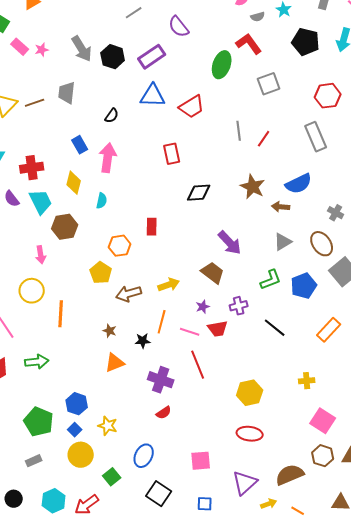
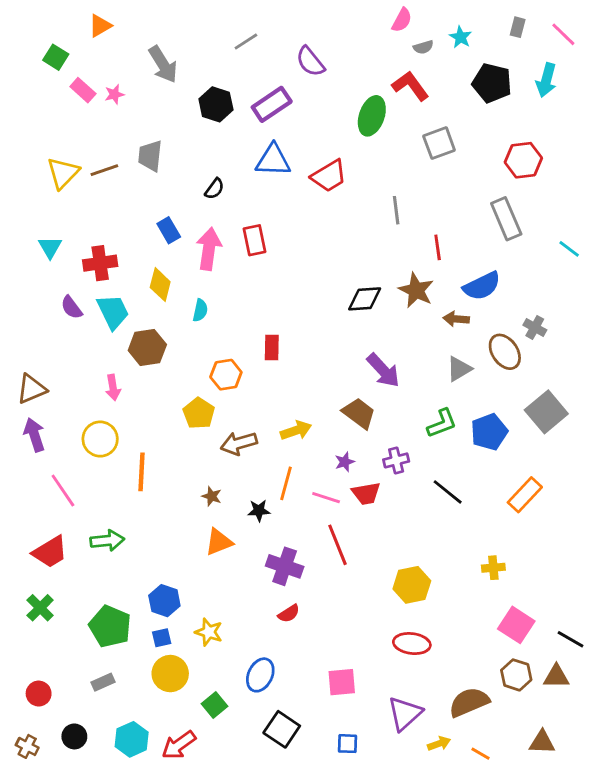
gray arrow: (82, 49) -> (163, 64), moved
red line: (264, 139) -> (438, 247), moved, turned -42
red rectangle: (172, 154) -> (255, 240), moved
black diamond: (199, 193) -> (365, 299), moved
brown ellipse: (322, 244) -> (505, 352), moved
blue square: (75, 430) -> (162, 638), turned 32

